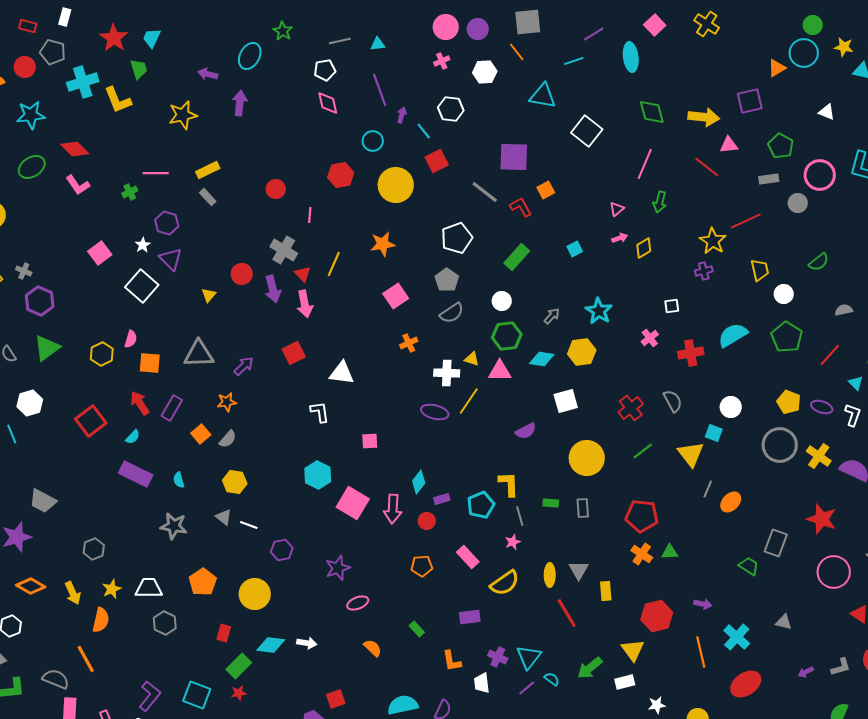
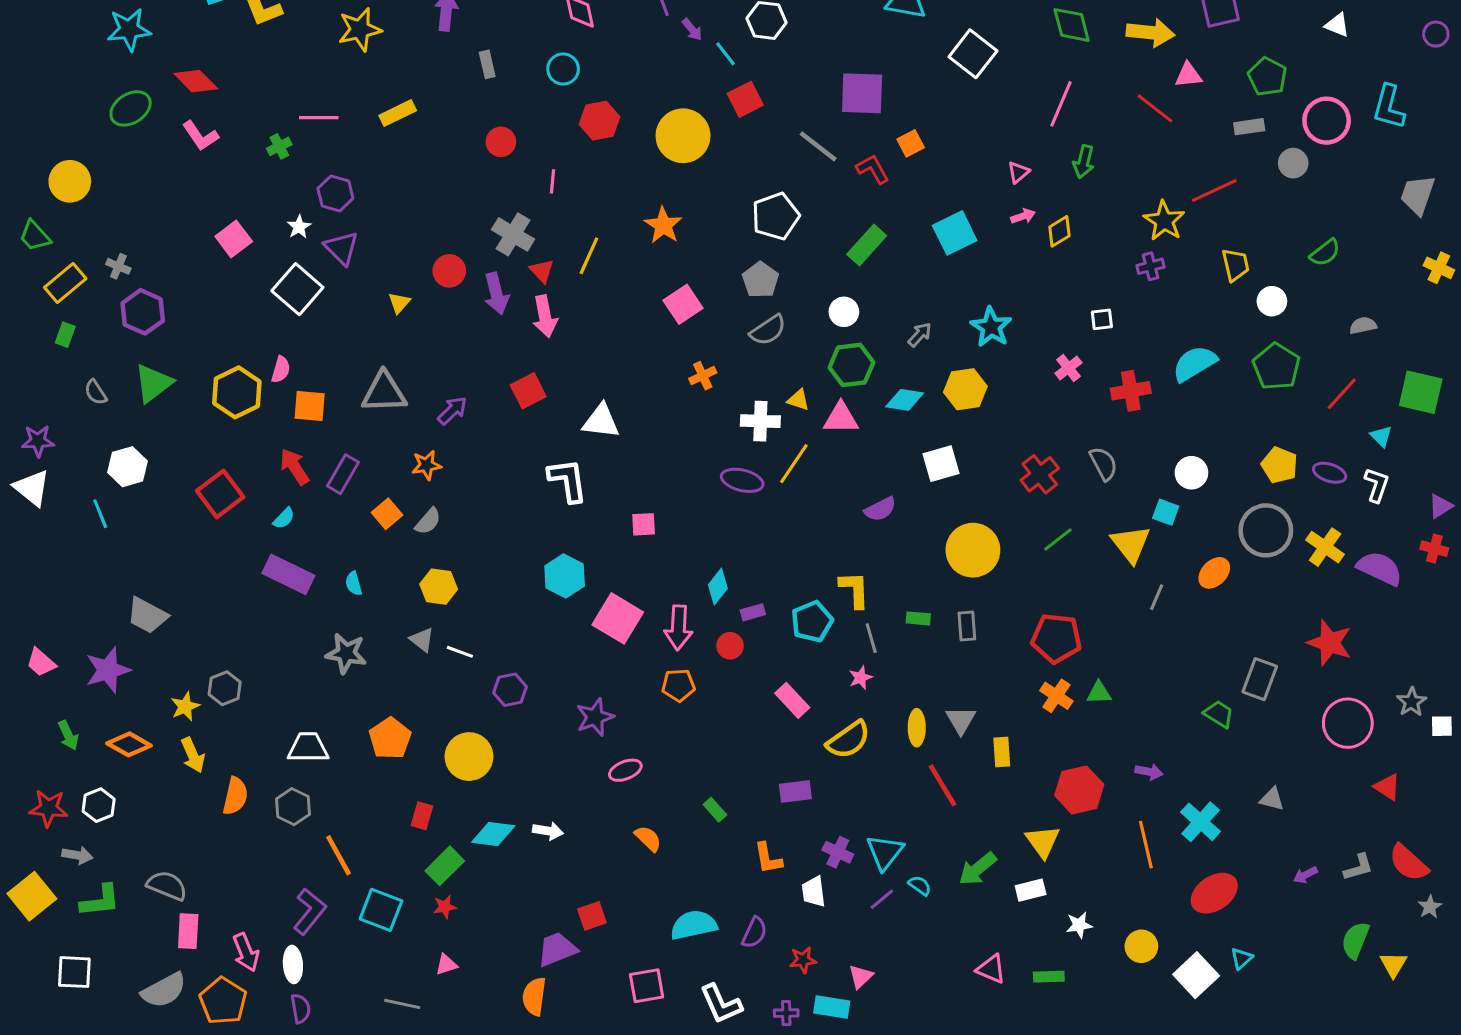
purple arrow: (402, 115) -> (692, 30), turned 126
cyan circle: (373, 141) -> (563, 69), moved
gray rectangle: (208, 197) -> (487, 64), moved, turned 30
orange star: (383, 244) -> (663, 225), turned -30
cyan square: (575, 249) -> (955, 233), size x1.8
yellow hexagon: (102, 354) -> (237, 392), size x1.4
white L-shape: (320, 412) -> (568, 480), size x1.4
orange ellipse: (731, 502) -> (1214, 573), moved
orange pentagon: (422, 566) -> (678, 685), moved
yellow star: (112, 589) -> (185, 706), moved
gray hexagon: (165, 623) -> (293, 807), moved
orange line: (86, 659) -> (338, 855), moved

